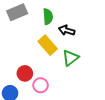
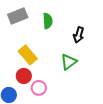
black arrow: (67, 30) -> (79, 35), moved, turned -91
yellow rectangle: (48, 45) -> (28, 55), moved

